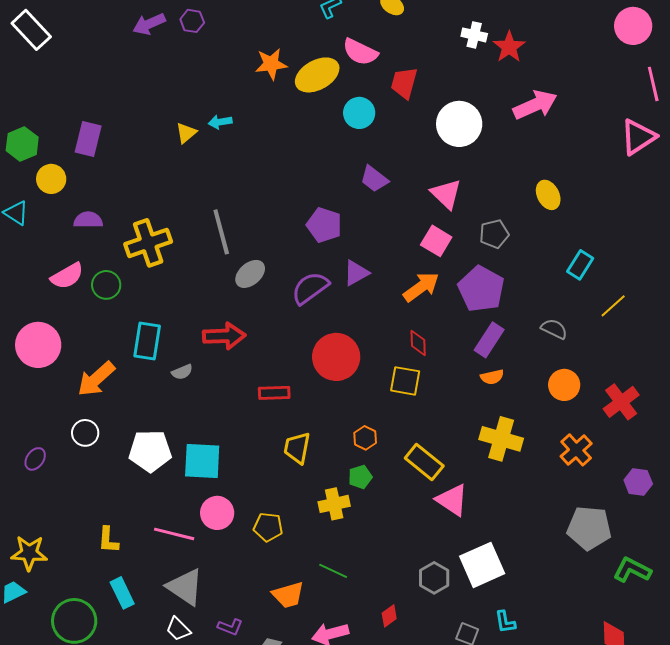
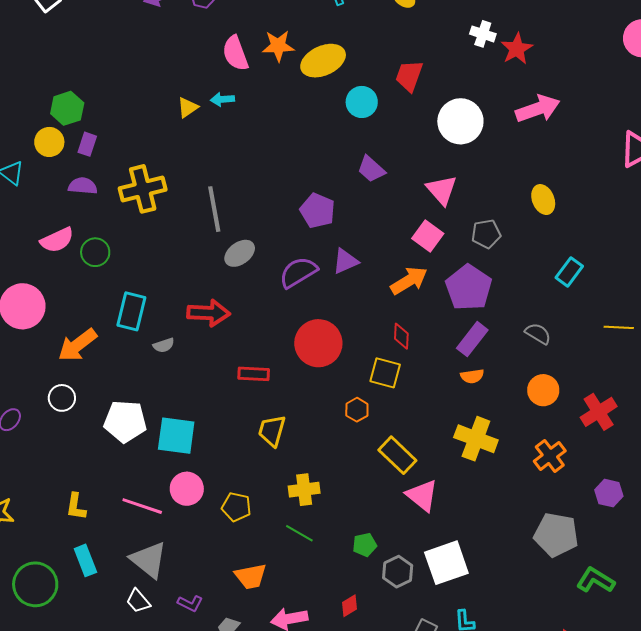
pink semicircle: (360, 52) -> (235, 53), moved, turned 39
purple rectangle: (88, 139) -> (87, 144), moved, size x0.7
green hexagon: (22, 144) -> (67, 108), moved
yellow cross: (148, 243) -> (143, 189), moved
yellow line: (613, 306) -> (619, 327), moved, turned 40
orange hexagon: (365, 438) -> (357, 410), moved
green pentagon: (360, 477) -> (365, 545), moved
green line: (333, 571) -> (299, 533), moved

